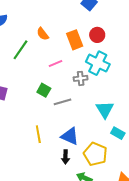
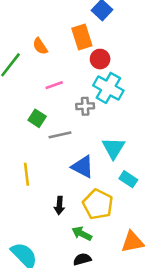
red circle: (97, 35) -> (100, 59), moved
orange rectangle: (75, 40) -> (82, 37), moved
blue triangle: (70, 136) -> (83, 167), moved

